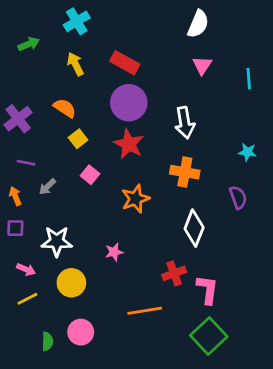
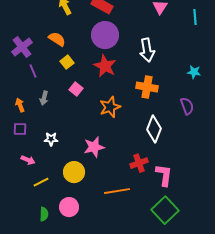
purple line: (26, 163) -> (33, 71), moved, turned 56
gray arrow: (47, 187) -> (44, 98), turned -32
white star: (57, 241) -> (51, 139), size x0.6
pink star: (114, 252) -> (94, 147), size x1.5
yellow circle: (71, 283) -> (74, 172), moved
yellow line: (27, 299) -> (41, 182), moved

